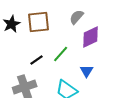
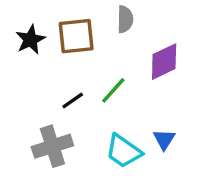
gray semicircle: (77, 17) -> (125, 19), moved, turned 140
blue triangle: (87, 71) -> (164, 139), moved

